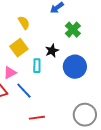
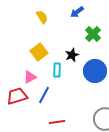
yellow semicircle: (24, 23) -> (42, 17), moved
blue line: (24, 91) -> (44, 95), turned 72

